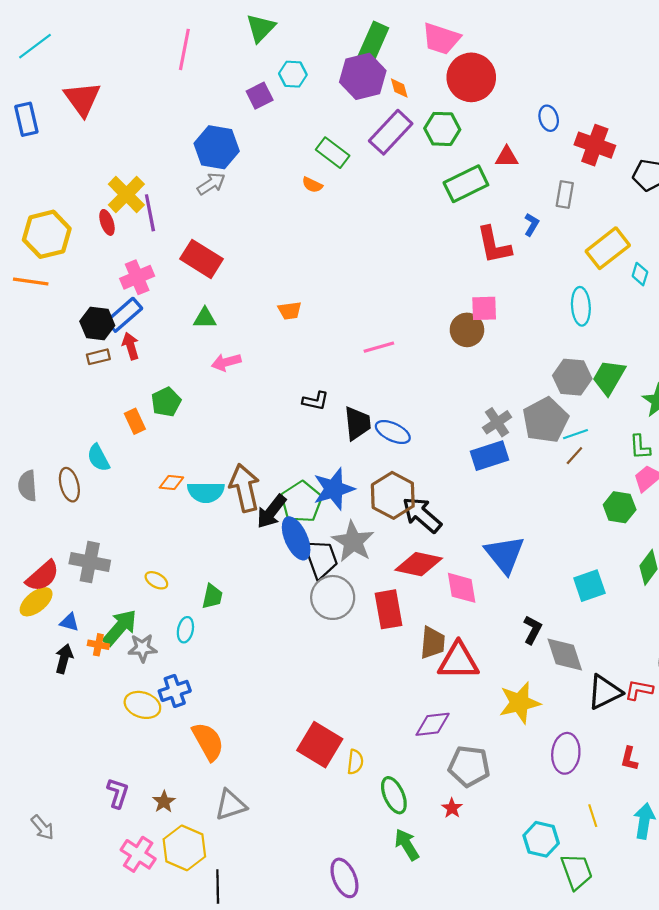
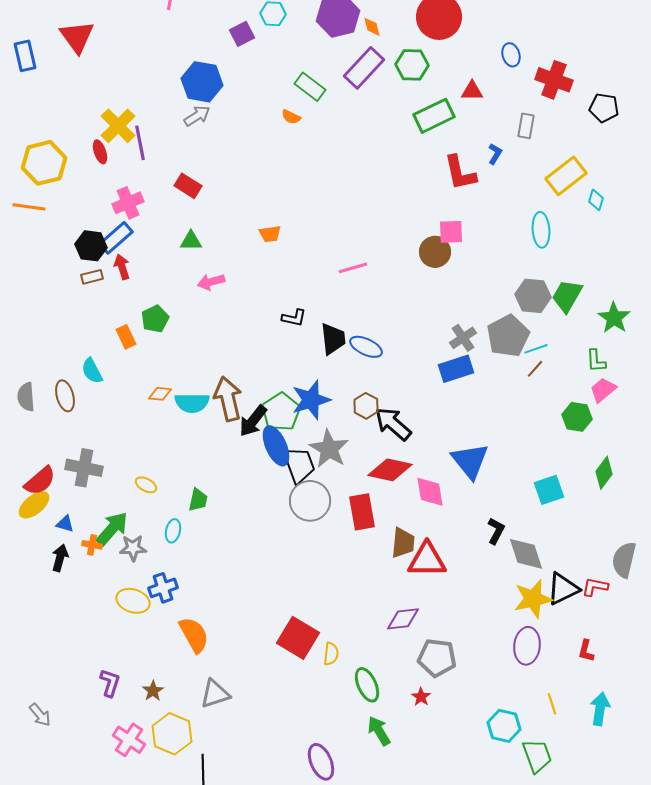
red rectangle: (202, 259) -> (188, 186), size x0.7
brown hexagon: (393, 495) -> (366, 406), size x0.6
yellow star: (520, 703) -> (533, 599), moved

